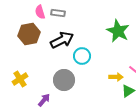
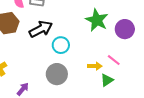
gray circle: (64, 80) -> (57, 74), moved

